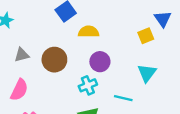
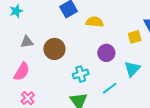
yellow semicircle: (89, 32) -> (95, 22), moved
purple circle: (100, 62) -> (106, 53), moved
cyan line: (123, 98) -> (110, 88), turned -56

